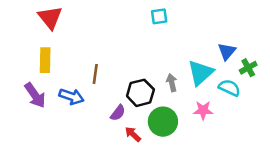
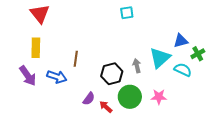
blue triangle: (227, 51) -> (181, 41), turned 35
pink star: (203, 110) -> (159, 97), moved
purple semicircle: (118, 113) -> (89, 99), moved

